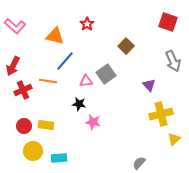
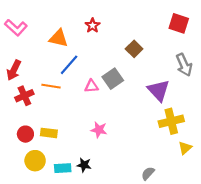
purple triangle: (149, 85) -> (159, 90), size x1.6
black star: (79, 104) -> (84, 165), moved

